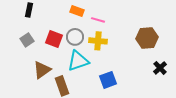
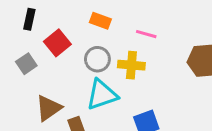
pink line: (98, 20) -> (146, 34), moved
red square: (54, 39) -> (57, 43), moved, turned 30

